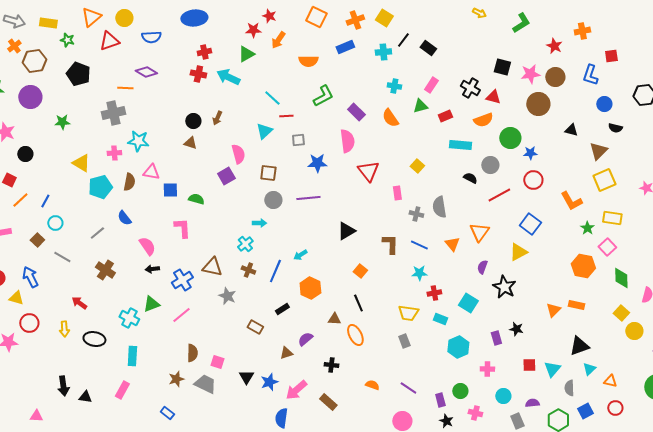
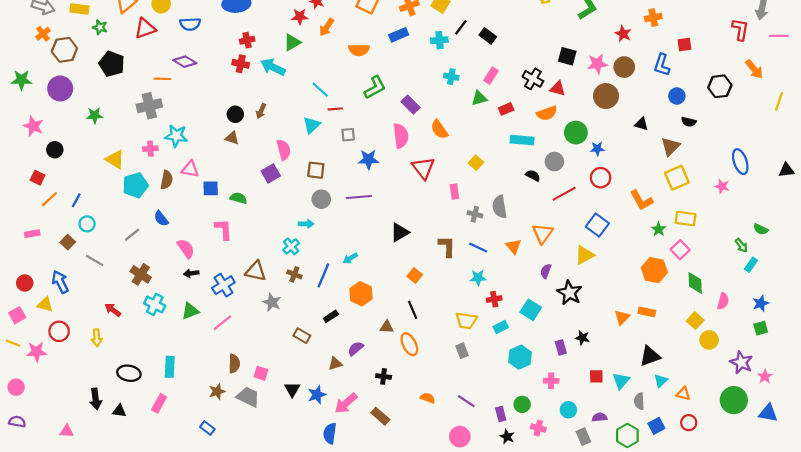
orange semicircle: (390, 118) -> (439, 129), moved
cyan cross: (129, 318) -> (155, 304), moved
cyan rectangle: (440, 319) -> (501, 327), turned -48
black ellipse: (94, 339) -> (129, 373), moved

